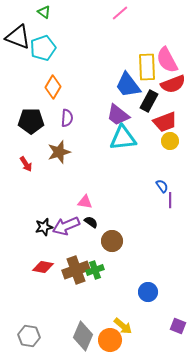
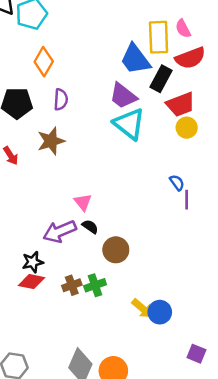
pink semicircle: (167, 60) -> (183, 29), size x0.6
cyan triangle: (123, 138) -> (129, 124), turned 44
pink triangle: (85, 202) -> (83, 202), turned 42
black star: (44, 227) -> (33, 262), moved
brown cross: (76, 270) -> (72, 285), size x0.6
yellow arrow: (123, 326) -> (143, 308), moved

